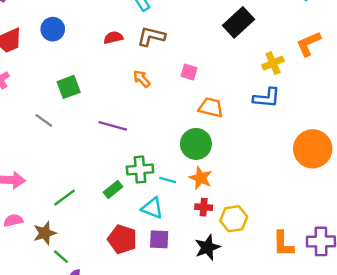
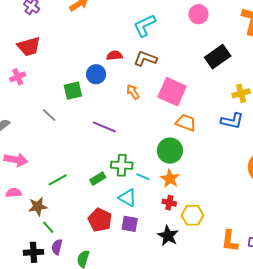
blue circle: (53, 29) -> (96, 74), moved
pink square: (189, 72) -> (172, 92), size x2.0
black star: (207, 247) -> (168, 236), turned -30

